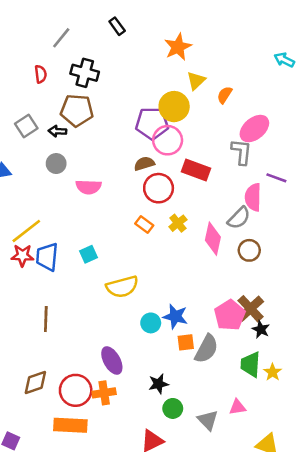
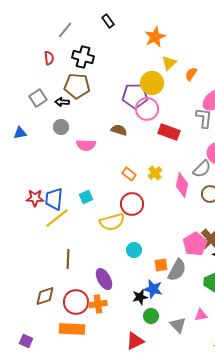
brown semicircle: (144, 164) -> (119, 130), moved, turned 35
red circle: (159, 188) -> (132, 204), moved
yellow line: (26, 231) -> (57, 218), moved
blue star: (175, 316) -> (153, 289), moved
brown line: (46, 319) -> (68, 259), moved

